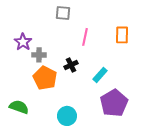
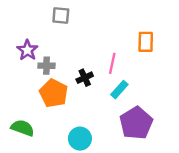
gray square: (63, 13) -> (61, 16), moved
pink line: (85, 37) -> (112, 63), moved

